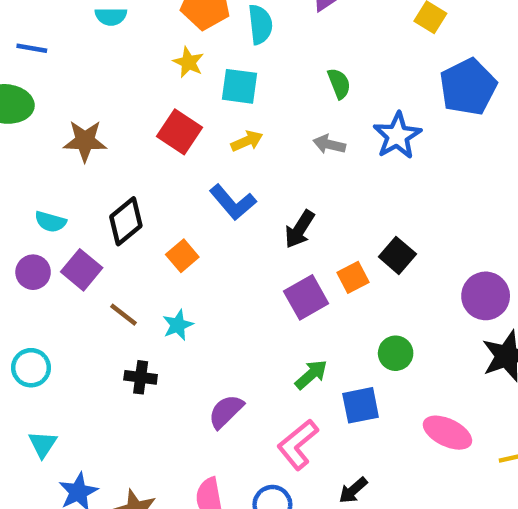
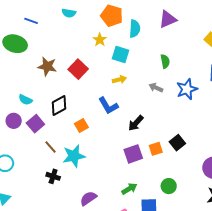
red square: (179, 132) -> (78, 69), moved
cyan star: (178, 325) -> (74, 156), size x1.6

